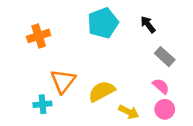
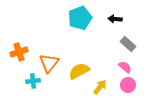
black arrow: (148, 24) -> (115, 19), turned -48
orange cross: (39, 36) -> (19, 52), moved
yellow arrow: (129, 112) -> (100, 87), turned -77

